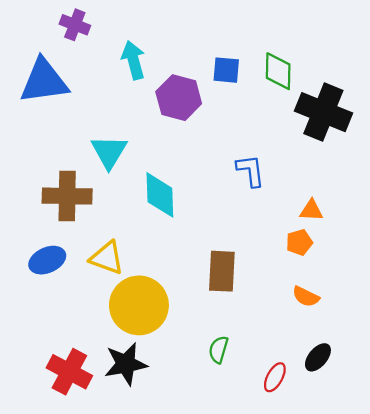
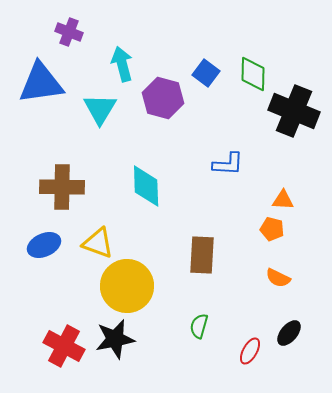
blue square: (226, 70) -> (206, 73), turned 32
cyan triangle: (109, 152) -> (100, 109), moved
blue L-shape: (251, 171) -> (228, 164), turned 100
orange pentagon: (299, 242) -> (272, 229), turned 30

